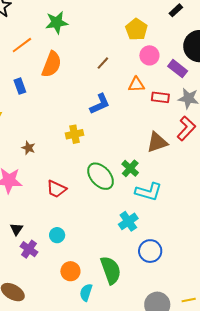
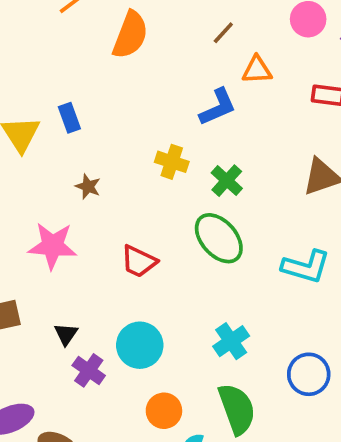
orange triangle: (136, 85) -> (257, 70), moved
blue rectangle: (20, 86) -> (69, 118), moved
yellow cross: (75, 134) -> (172, 162), turned 30
green cross: (130, 168) -> (227, 181), moved
cyan cross: (128, 221) -> (231, 341), moved
cyan circle: (57, 235) -> (140, 345), size x1.6

